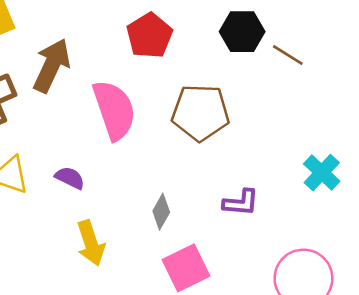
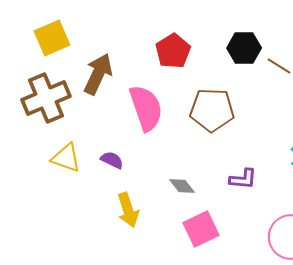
gray diamond: (161, 212) -> (182, 186), turned -68

